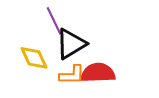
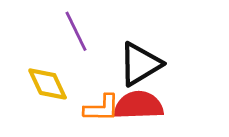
black triangle: (71, 44) -> (140, 64), moved

